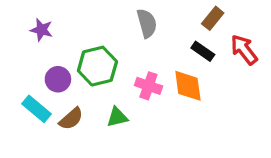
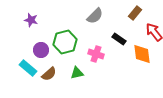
gray semicircle: (147, 23) -> (95, 16), turned 60
black rectangle: (203, 51) -> (119, 39), moved
orange diamond: (188, 86) -> (142, 54), moved

